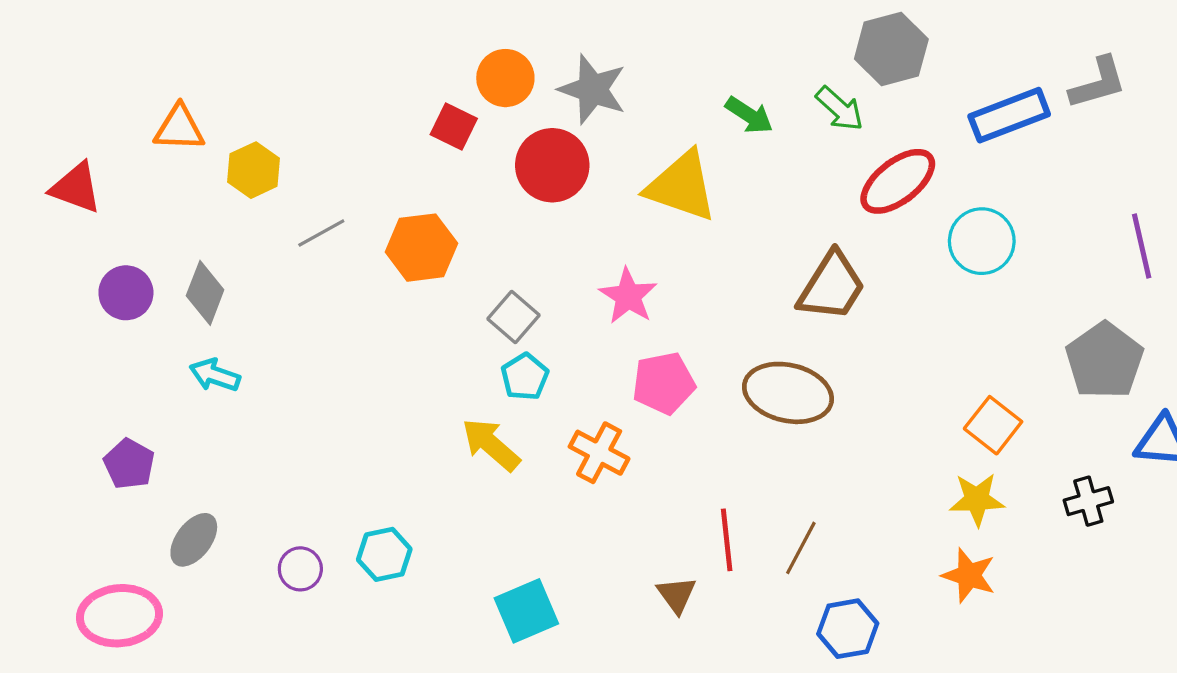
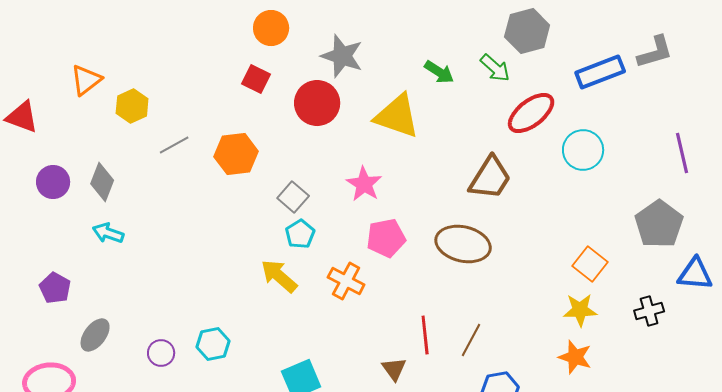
orange circle: (505, 78) -> (271, 28), moved
orange triangle: (179, 128) -> (86, 80), turned -40

